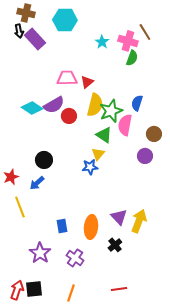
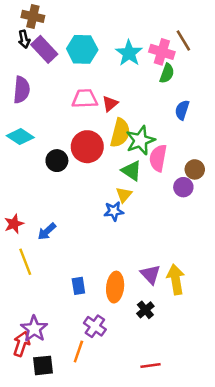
cyan hexagon: (65, 20) -> (82, 49), moved
cyan star: (102, 42) -> (129, 53), size x1.5
blue semicircle: (137, 103) -> (182, 110), moved
purple semicircle: (54, 105) -> (22, 90), moved, turned -55
cyan diamond: (32, 108) -> (20, 137), moved
red circle: (69, 116) -> (87, 147), size x1.6
purple circle: (145, 156) -> (183, 187), moved
black circle: (44, 160) -> (57, 161), moved
yellow arrow: (139, 221) -> (176, 279), turned -30
purple star: (40, 253) -> (34, 329), moved
red arrow: (17, 290) -> (22, 344), moved
orange line: (71, 293) -> (78, 352), moved

